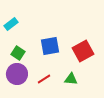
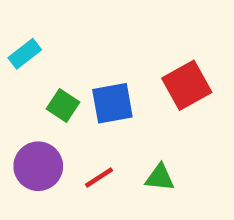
red square: (83, 51) -> (187, 85), moved
green square: (18, 53) -> (63, 106), moved

